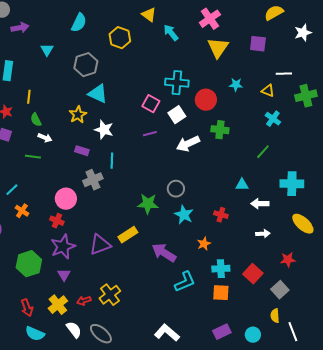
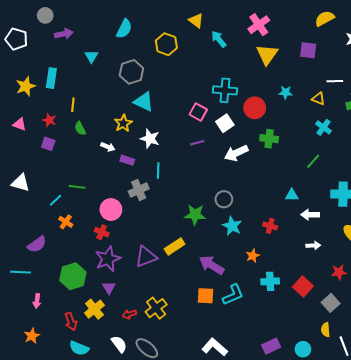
white arrow: (45, 138) -> (108, 147), moved
green line: (33, 157) -> (77, 187), moved
orange square: (221, 293) -> (205, 296), moved
yellow cross: (58, 305) -> (94, 309), moved

